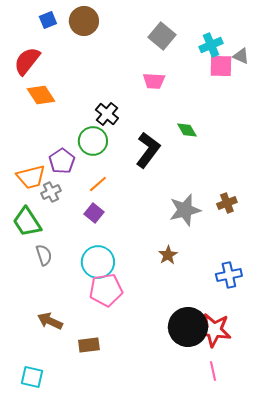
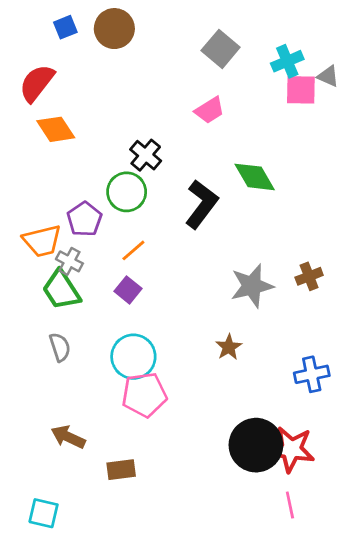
pink trapezoid: (154, 81) -> (210, 110), turned -35
green diamond: (187, 130) -> (255, 177), size x1.5
gray cross: (51, 192) -> (69, 261), turned -36
green trapezoid: (27, 222) -> (61, 290), moved

